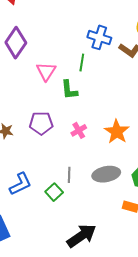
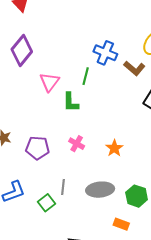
purple pentagon: (41, 123) -> (38, 148), moved
pink cross: (79, 130) -> (77, 144), turned -35
orange star: (117, 132) -> (114, 148), size x0.7

